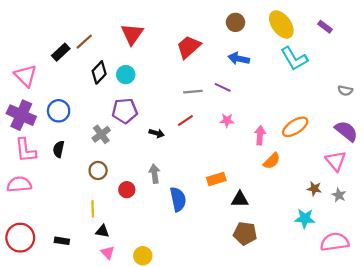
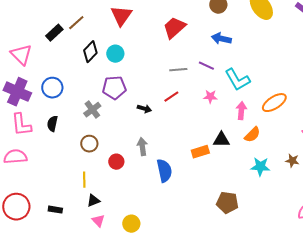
cyan L-shape: (294, 59) -> (237, 80), moved
black triangle: (240, 199) -> (221, 140), moved
cyan star: (305, 218) -> (260, 167), moved
black triangle: (102, 231) -> (93, 201), turned -32

